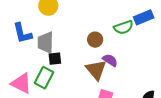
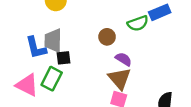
blue L-shape: (22, 33) -> (36, 48), moved
brown triangle: (96, 70) -> (120, 78), moved

